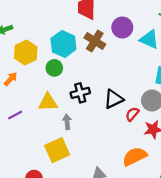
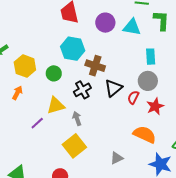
brown cross: (95, 41) -> (95, 66), moved
cyan hexagon: (63, 44) -> (73, 49), moved
purple line: (15, 115) -> (37, 123), moved
orange semicircle: (135, 156) -> (145, 134), turned 65

